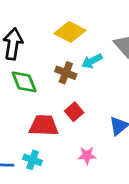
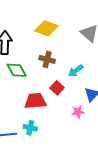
cyan arrow: (92, 61) -> (76, 71), moved
pink star: (87, 155) -> (78, 112), moved

